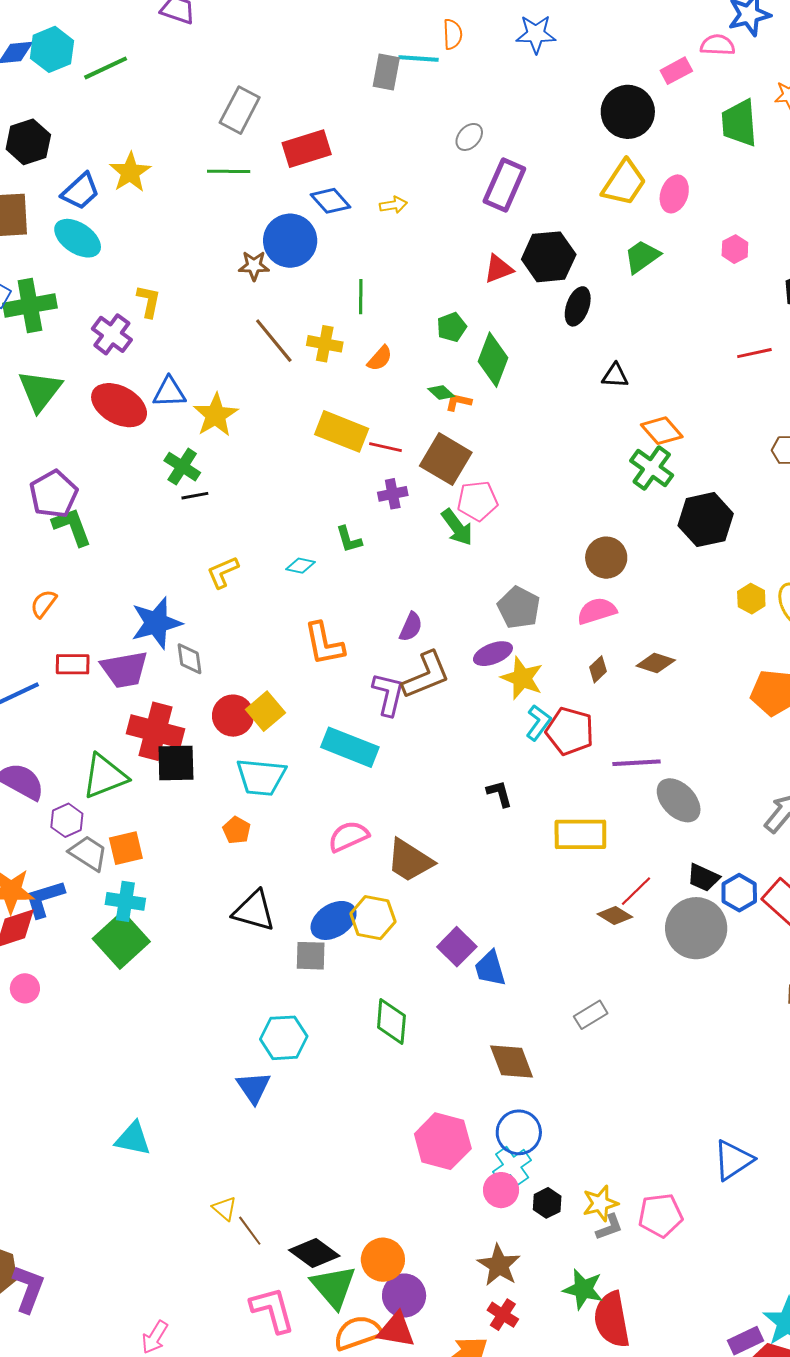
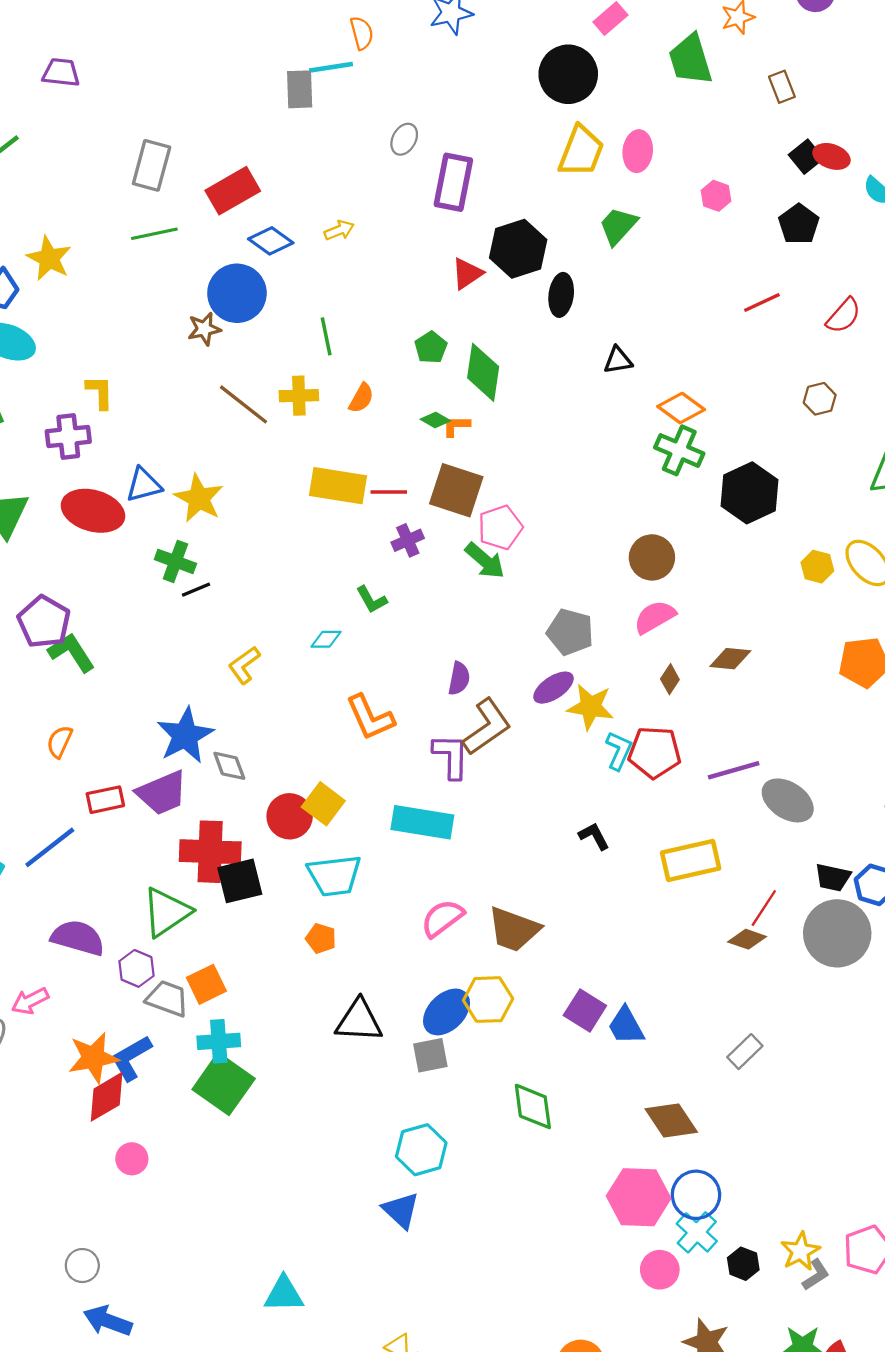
purple cross: (112, 334) -> (68, 437), turned -30
pink hexagon: (443, 1141) -> (639, 1197), moved
pink circle: (501, 1190) -> (660, 1270), moved

